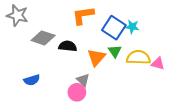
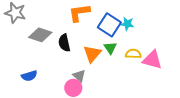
black semicircle: (68, 46) -> (64, 43), turned -108
yellow semicircle: (138, 57) -> (133, 54), size x0.7
pink triangle: (158, 64) -> (152, 60), size x1.5

